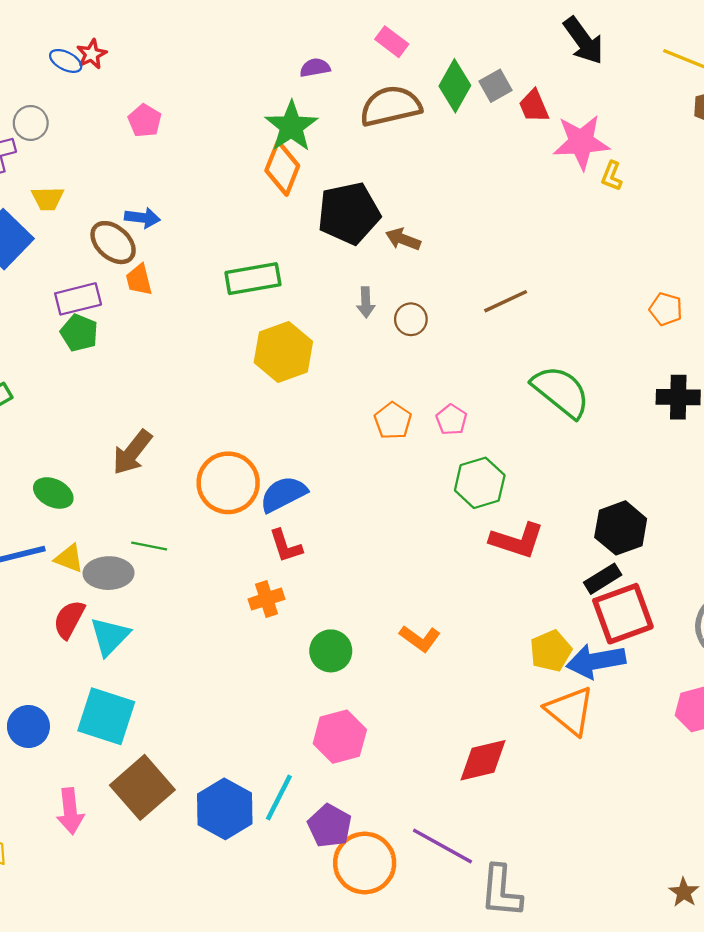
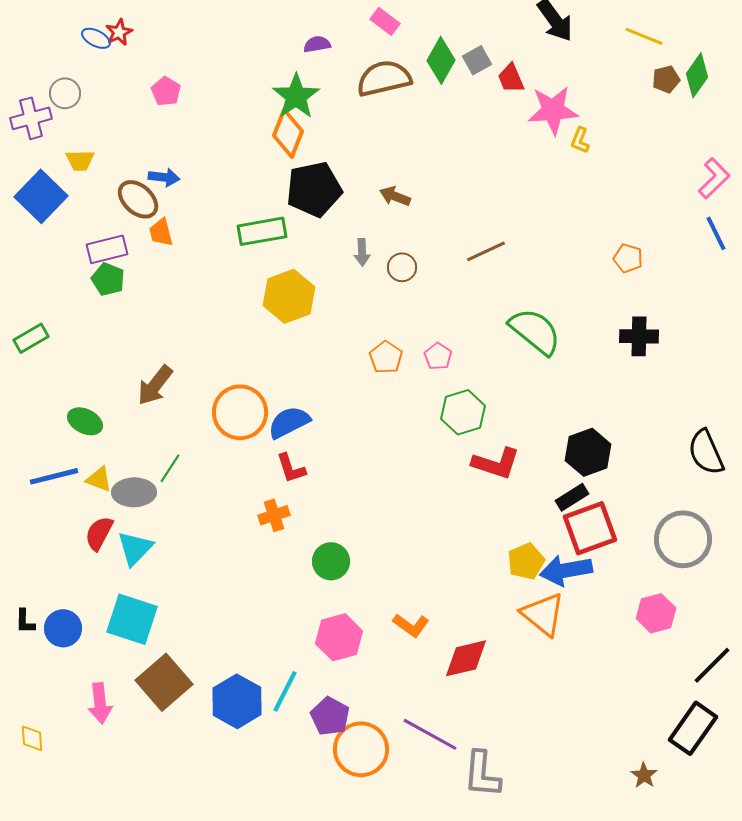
black pentagon: (349, 213) -> (314, 189), moved
green line: (149, 546) -> (170, 468), turned -68
orange L-shape: (420, 639) -> (411, 625), moved

